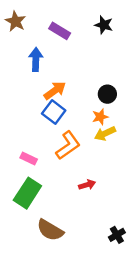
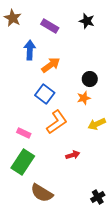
orange arrow: (55, 91) -> (51, 65), moved
yellow arrow: (105, 133) -> (97, 124), moved

